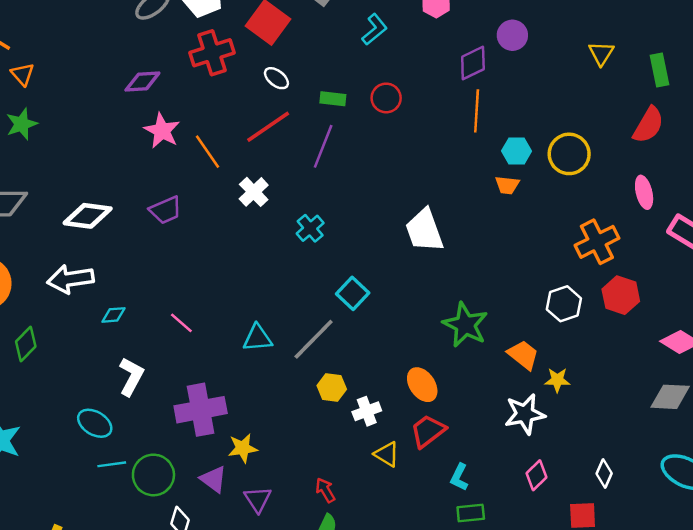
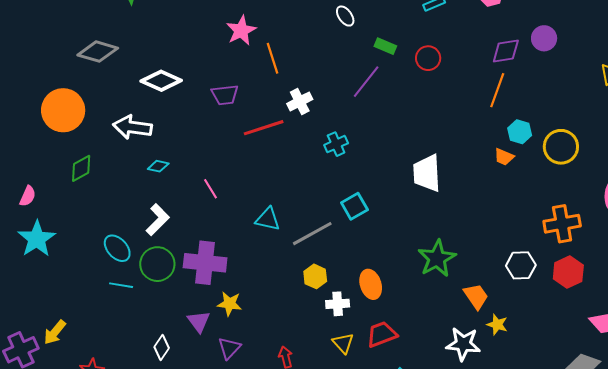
red line: (268, 127) -> (264, 128), moved
orange ellipse: (422, 385) -> (371, 284), moved
green circle: (153, 475) -> (157, 264), moved

